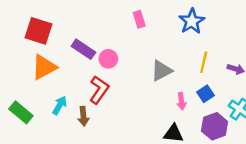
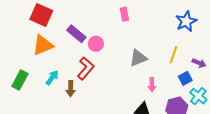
blue star: (192, 21) -> (186, 21), moved
blue square: (205, 94) -> (185, 78), moved
green rectangle: (21, 112) -> (20, 80), turned 72

